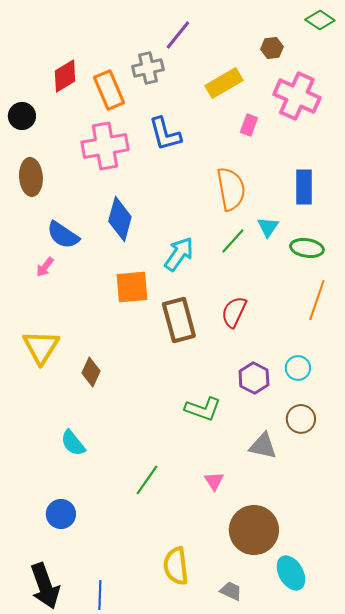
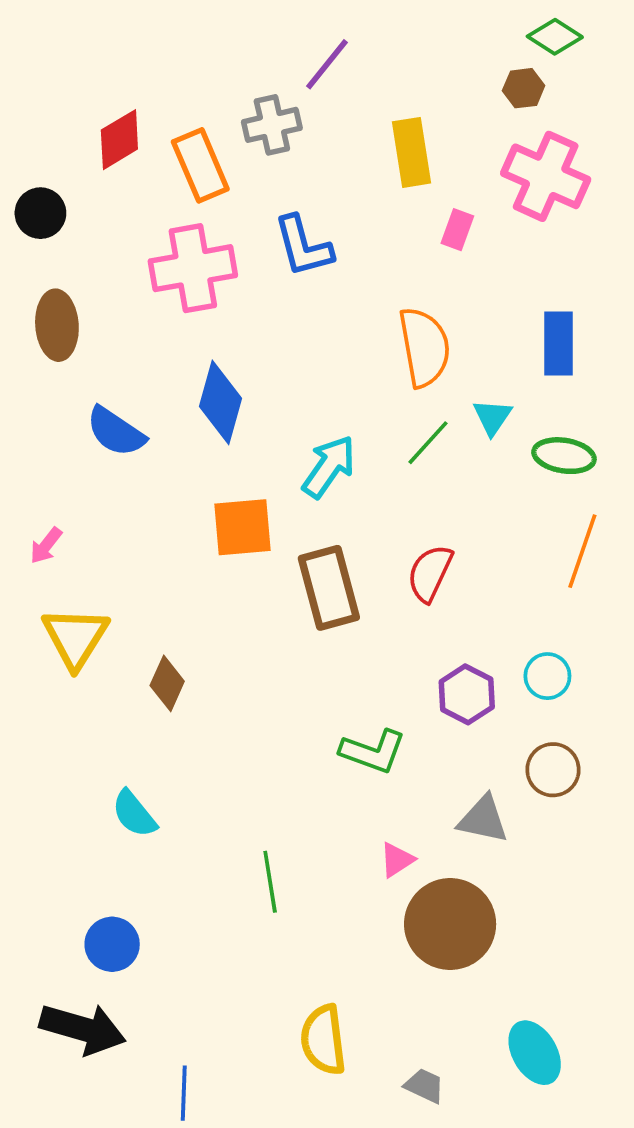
green diamond: (320, 20) -> (555, 37), moved
brown hexagon: (272, 48) -> (524, 88), moved
yellow rectangle: (224, 83) -> (412, 152), turned -69
pink arrow: (45, 267) -> (46, 546), moved
green line: (147, 480) -> (270, 882), turned -44
pink triangle: (214, 481) -> (397, 860), moved, turned 30
brown circle: (254, 530) -> (450, 924), moved
black arrow: (45, 586) -> (83, 1029), moved, turned -54

